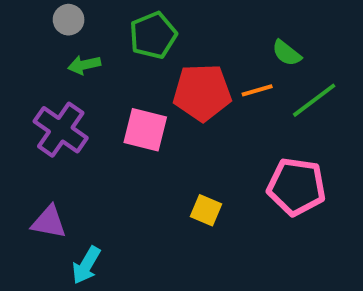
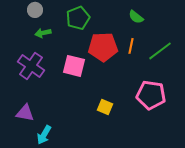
green semicircle: (287, 53) -> (136, 17), moved
orange line: (257, 90) -> (131, 46), turned -63

